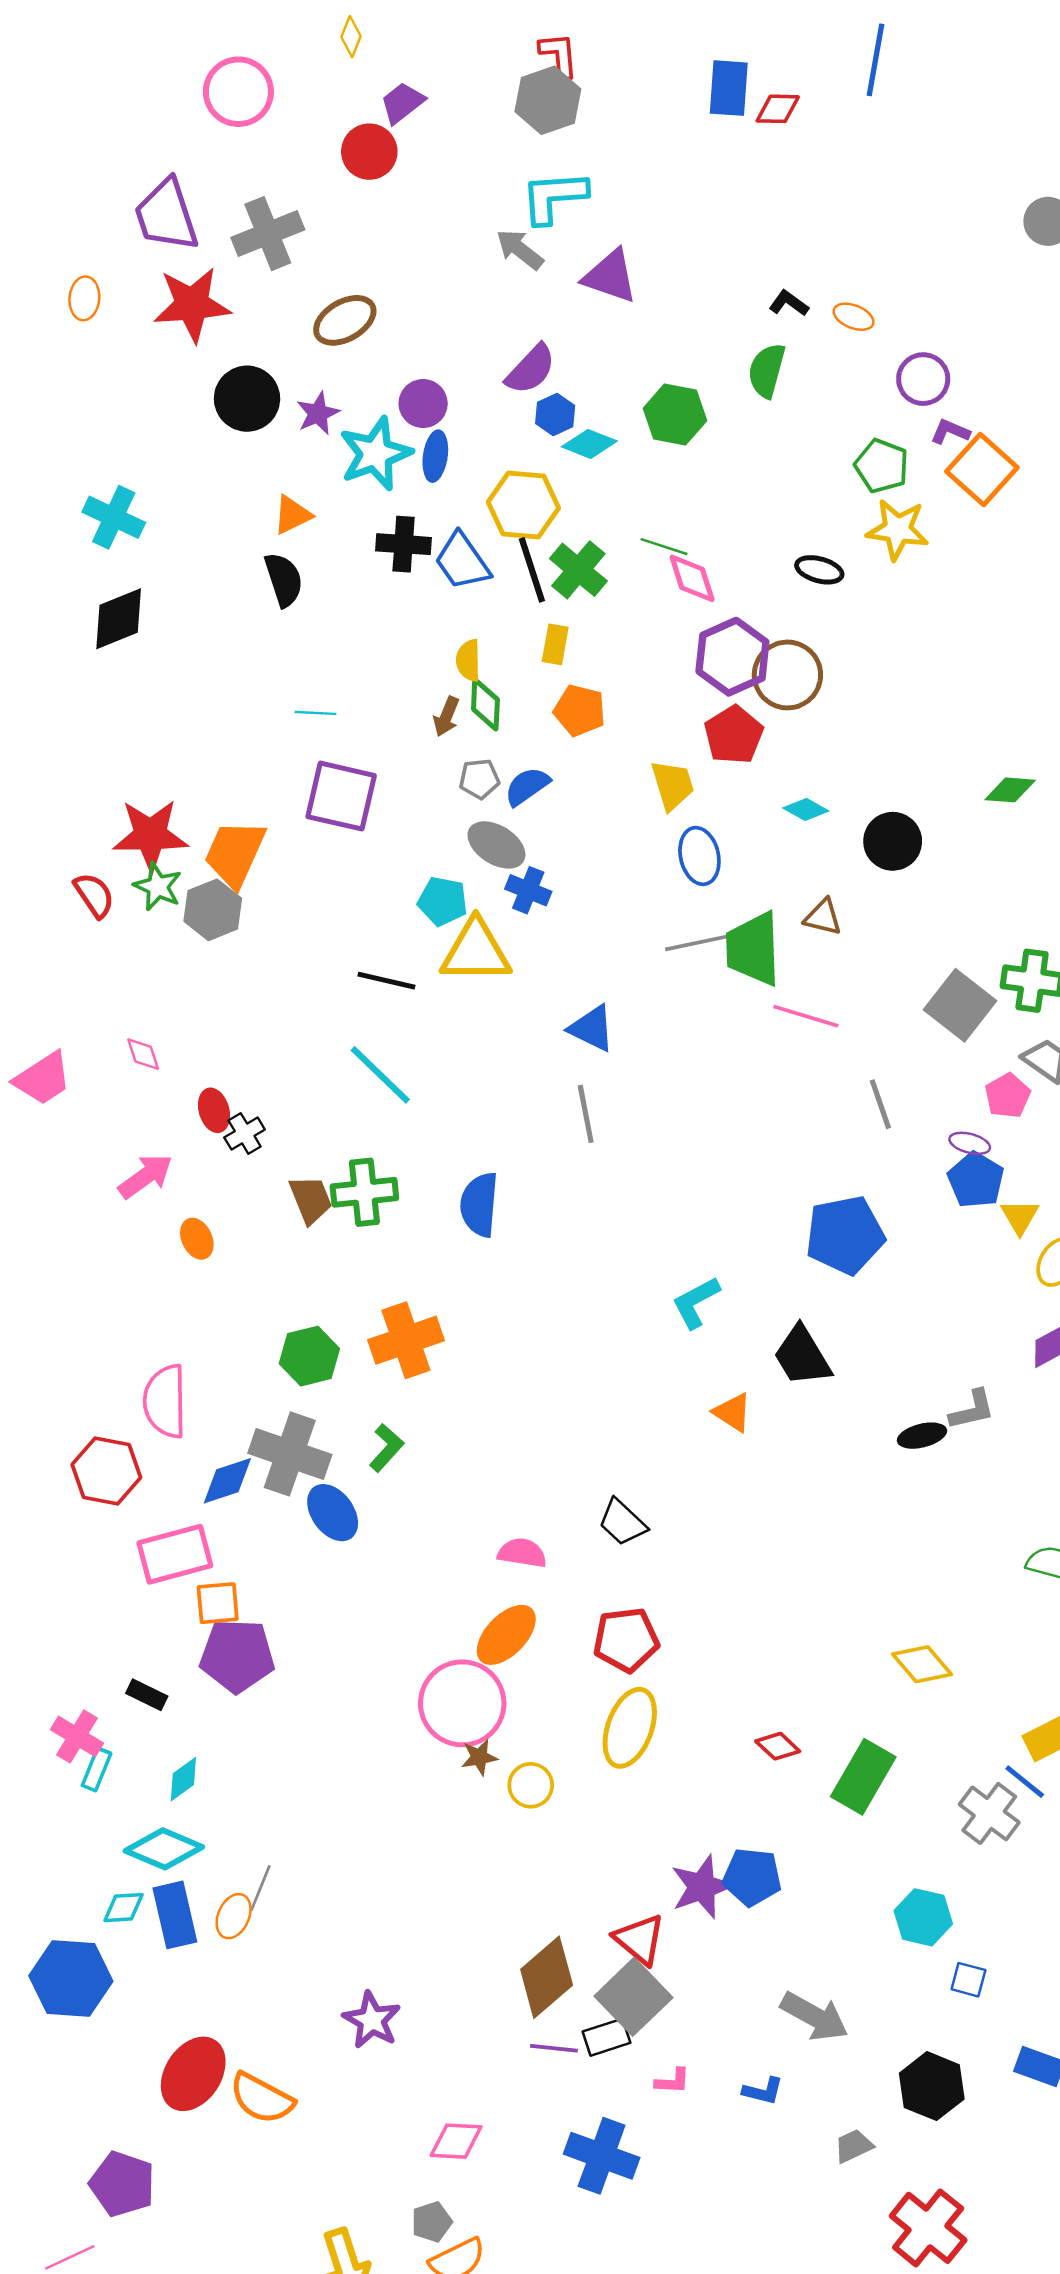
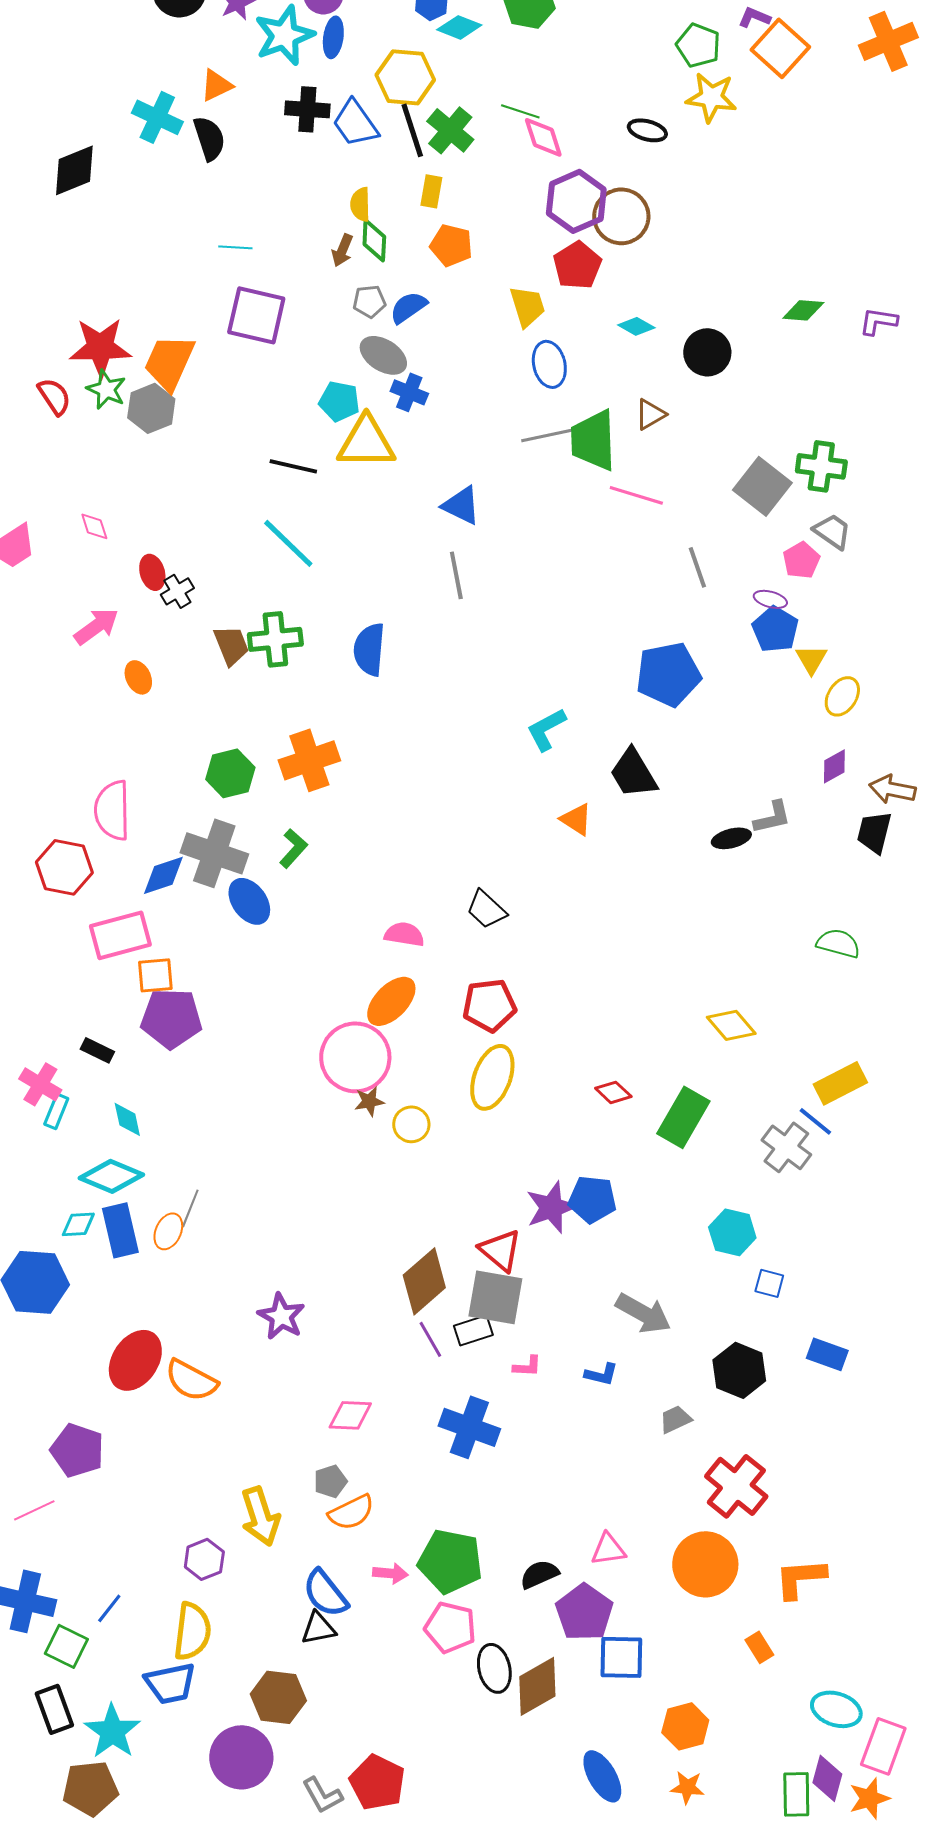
cyan cross: (114, 517) -> (157, 117), moved
brown triangle: (823, 917) -> (650, 414), turned -44
cyan diamond: (183, 1779) -> (127, 1119), turned -66
gray square: (633, 1997) -> (495, 1297), turned -36
purple line: (554, 2048) -> (430, 1339), turned 54

